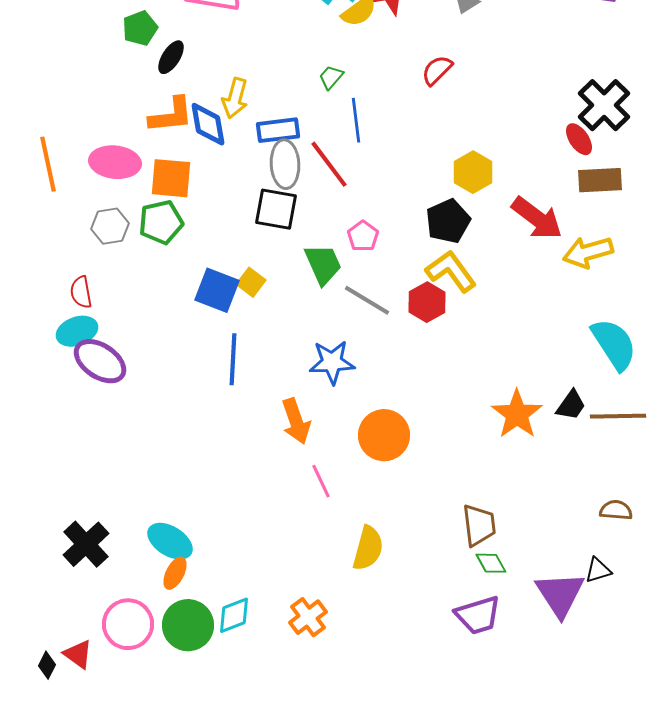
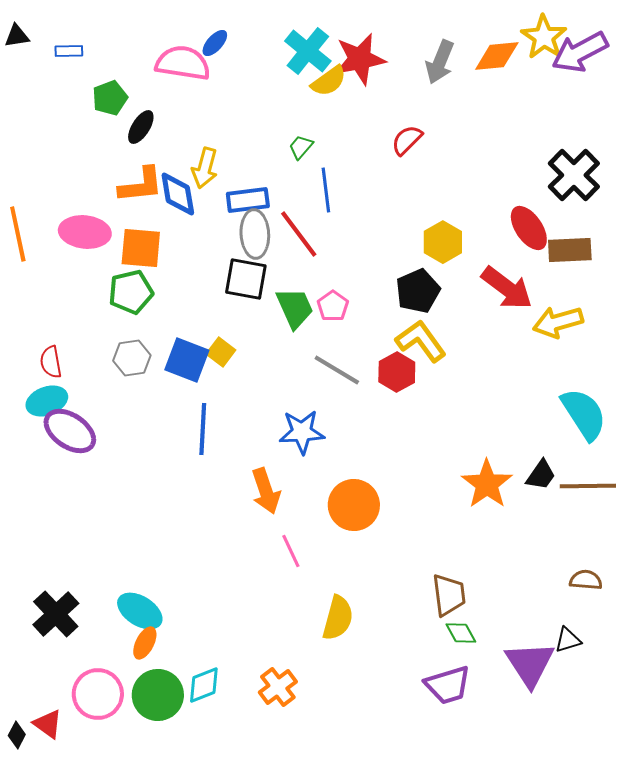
red ellipse: (579, 139) -> (529, 228), moved, size x1.4
gray hexagon: (110, 226) -> (132, 358), moved
green trapezoid: (323, 264) -> (295, 308), moved

